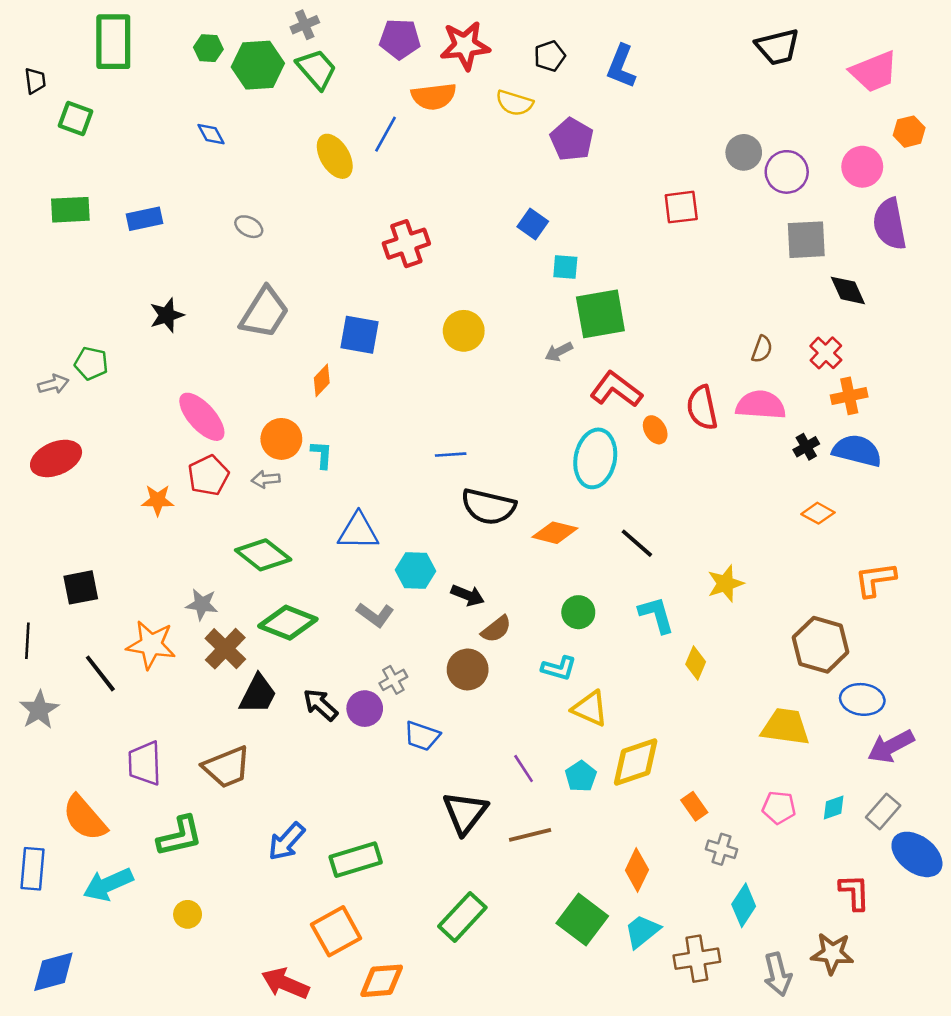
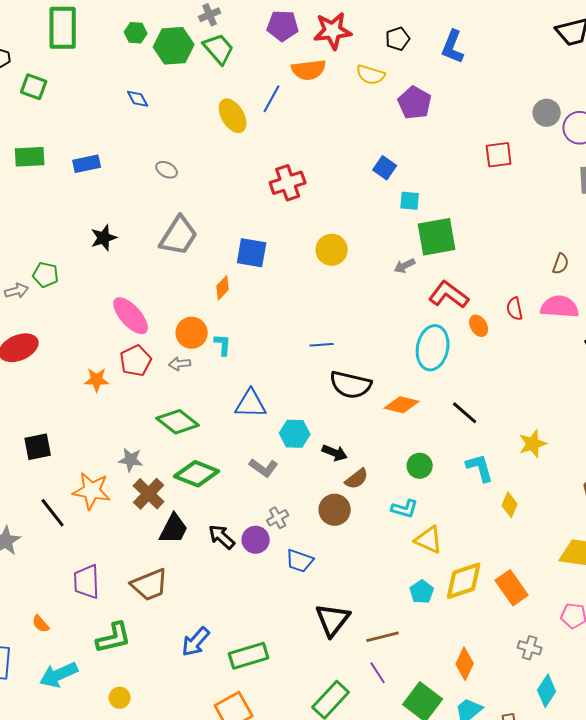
red semicircle: (702, 408) -> (515, 309), size x0.7
purple line: (524, 768) -> (378, 673), moved
orange rectangle: (694, 806) -> (512, 588), moved, size x1.6
orange semicircle: (85, 818) -> (41, 624), size x0.5

